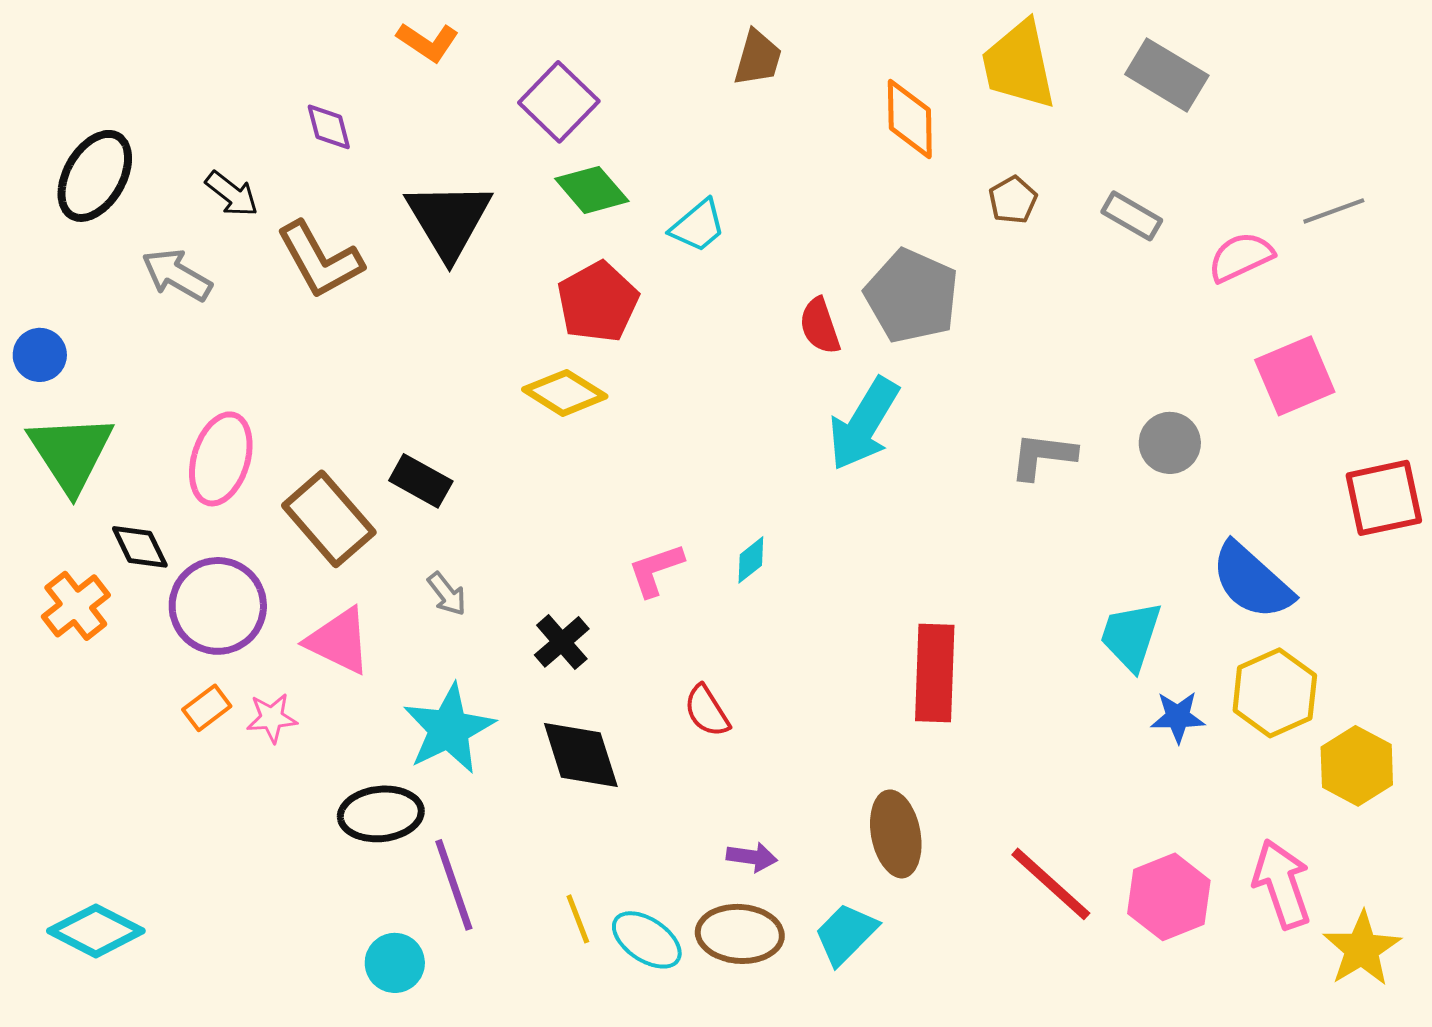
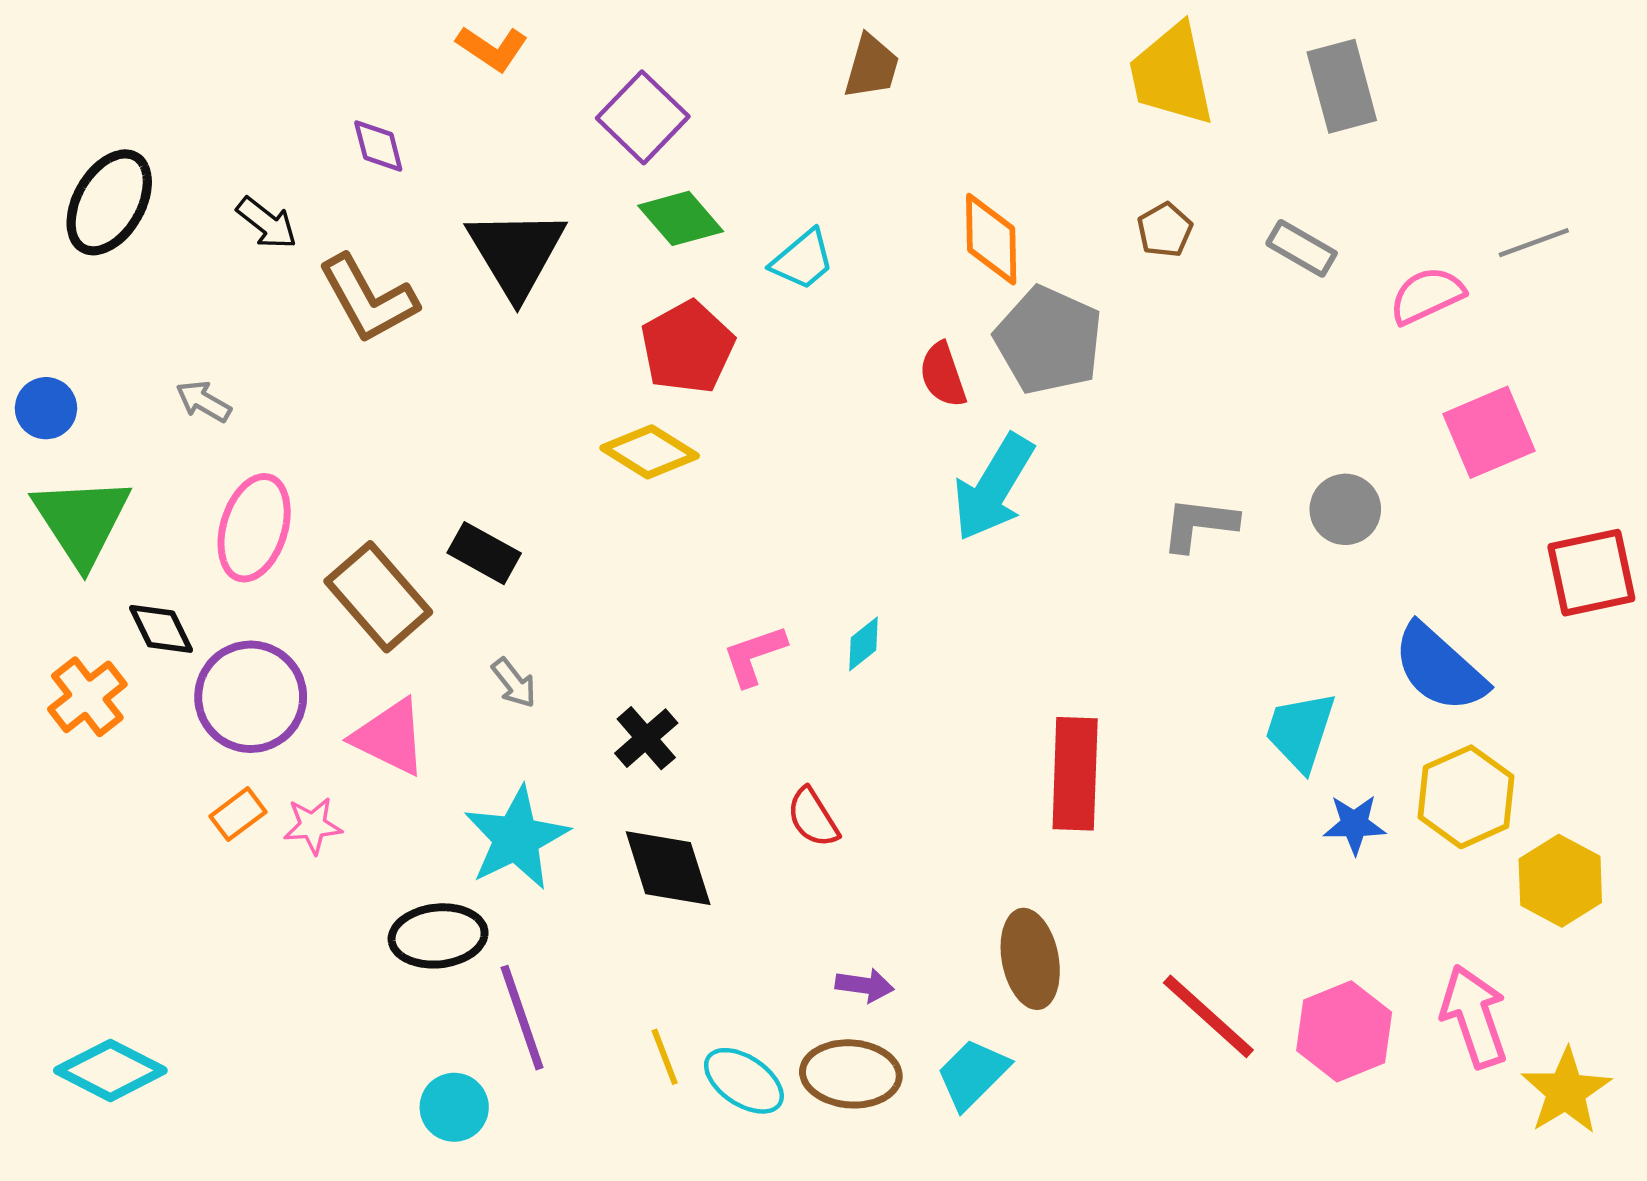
gray rectangle: (1167, 75) -> (1342, 86), turned 44
orange diamond: (910, 119) -> (991, 239), moved
gray arrow: (177, 275) -> (204, 401), moved, size x0.7

